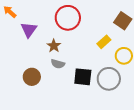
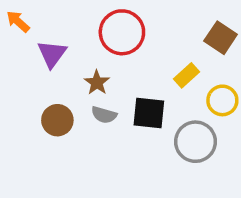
brown circle: (32, 77) -> (57, 120), moved
black square: (83, 77) -> (149, 113), moved

